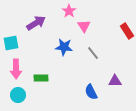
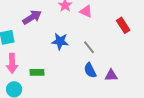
pink triangle: (84, 26) -> (86, 11), moved, turned -32
blue semicircle: (91, 92) -> (90, 70), moved

